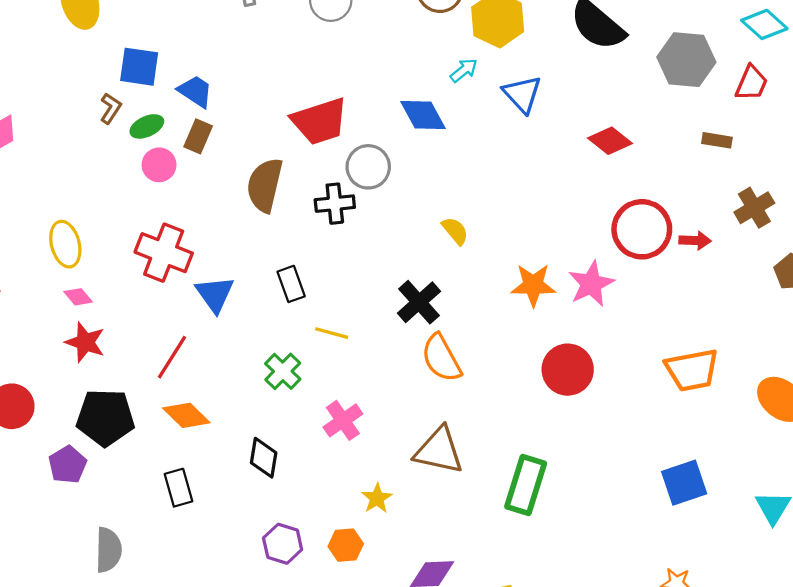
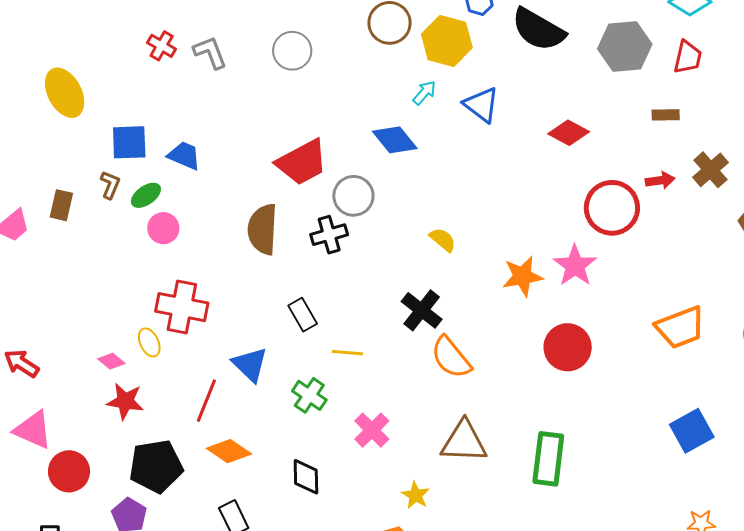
brown rectangle: (198, 136) -> (61, 205), moved
red arrow: (695, 241) -> (660, 180), moved
yellow ellipse: (65, 244) -> (149, 342), moved, size x0.7
blue triangle: (215, 294) -> (250, 364), moved

